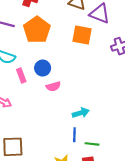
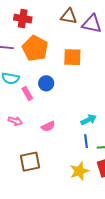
orange square: (82, 35) -> (72, 57), moved
pink semicircle: (53, 86) -> (48, 126), moved

